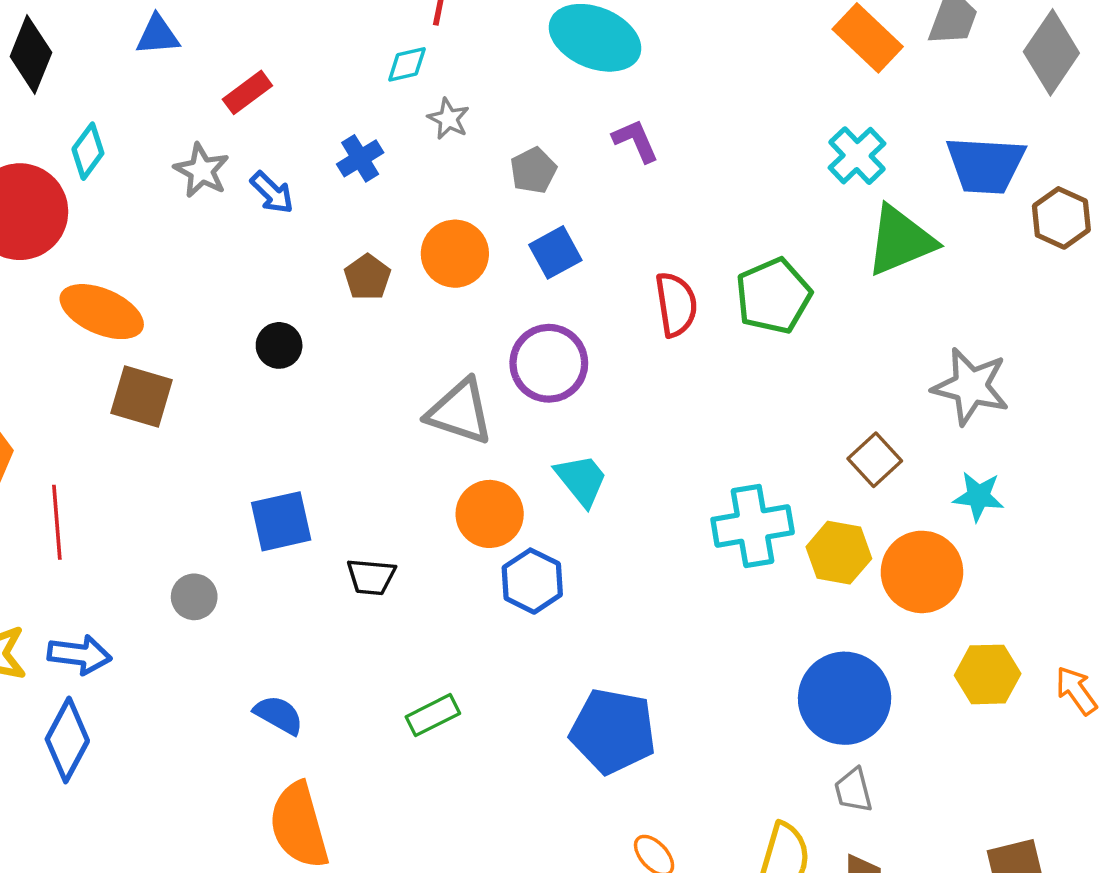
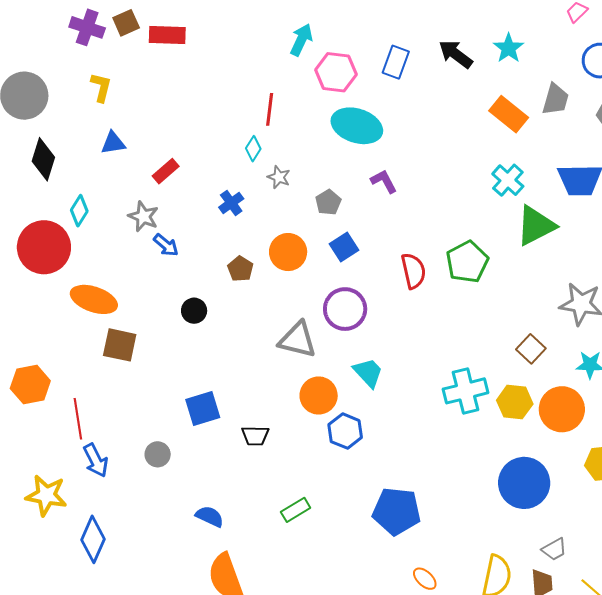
cyan diamond: (407, 64) -> (253, 149), turned -40
blue arrow: (272, 193) -> (166, 245), moved
blue arrow: (80, 655) -> (96, 460), moved, turned 60
gray trapezoid: (853, 790) -> (554, 549), moved, turned -100

